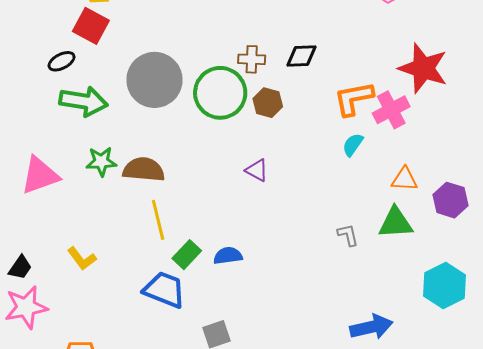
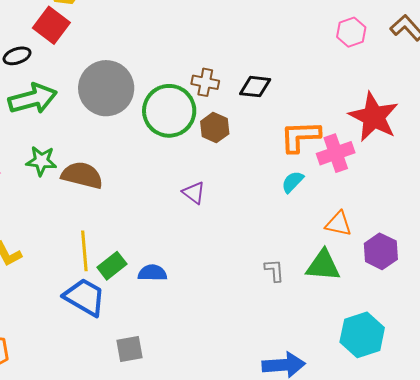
green arrow: (83, 101) -> (33, 99), turned -33
yellow line: (158, 220) -> (84, 251), moved

